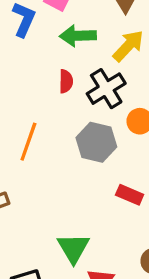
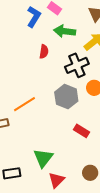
red semicircle: (66, 81) -> (44, 52), moved
orange line: (28, 142) -> (25, 104), moved, turned 30

